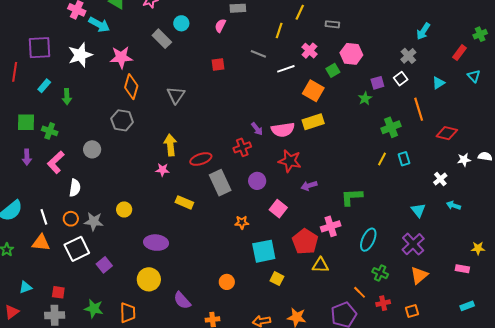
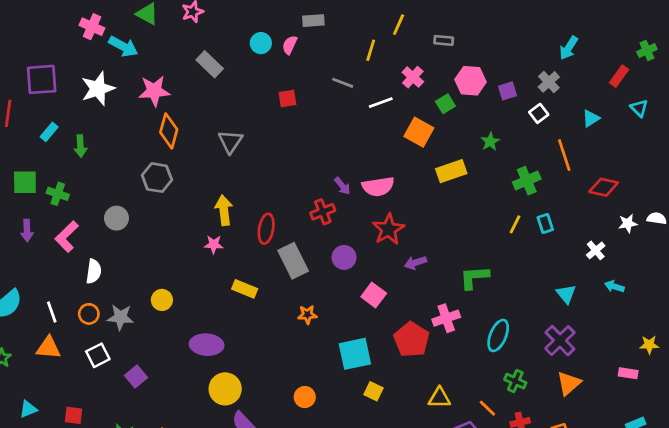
cyan circle: (181, 23) -> (261, 43), moved
purple square: (377, 83) -> (507, 91), moved
yellow rectangle: (313, 122) -> (451, 171), moved
red ellipse: (201, 159) -> (266, 229), turned -60
red star: (290, 161) -> (388, 229), turned 30
orange star: (242, 222) -> (307, 315), moved
white square: (77, 249) -> (98, 355), size x0.7
yellow triangle: (320, 265) -> (439, 398), moved
yellow circle: (149, 279) -> (225, 389), moved

